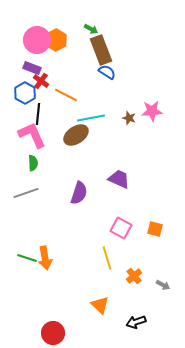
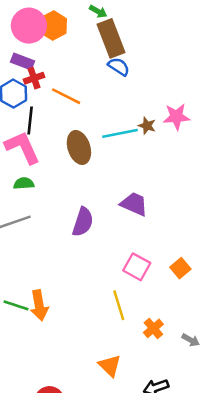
red cross: (41, 81) -> (34, 78), turned 35
cyan line: (91, 118) -> (120, 133), moved
brown ellipse: (76, 135) -> (79, 147), turned -75
green semicircle: (33, 163) -> (24, 183), turned -91
orange square: (155, 229) -> (180, 268), turned 35

